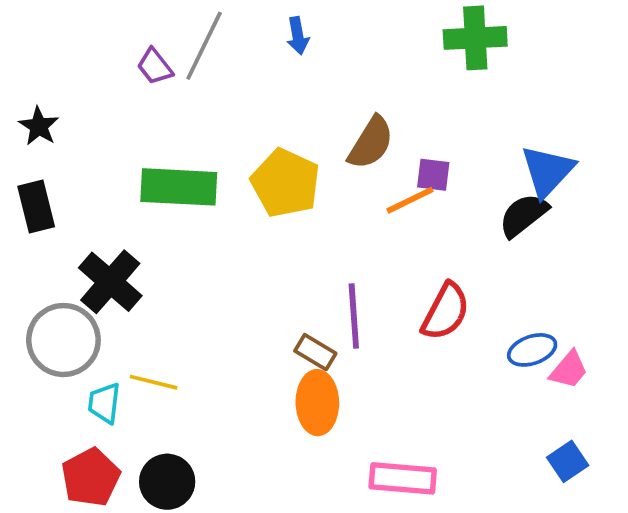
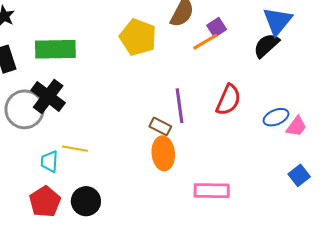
purple square: (433, 175) -> (217, 27), turned -36
green rectangle: (179, 187) -> (55, 49), moved
gray circle: (63, 340) -> (25, 109), moved

